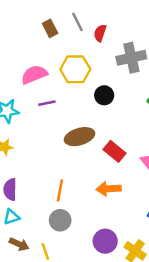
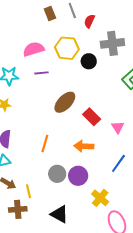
black circle: (104, 95) -> (89, 61), moved
brown ellipse: (80, 137) -> (65, 102), turned -35
gray circle: (60, 220) -> (57, 174), moved
purple circle: (105, 241) -> (78, 176), moved

